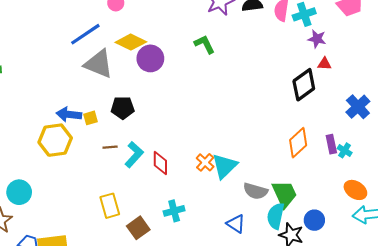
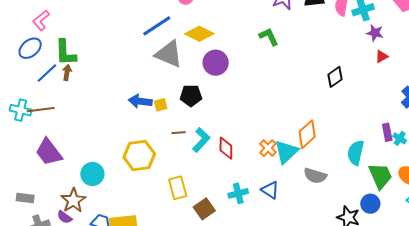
purple circle: (150, 58) -> (216, 63), moved
red triangle: (324, 64) -> (382, 56), turned -32
black diamond: (304, 85) -> (335, 77), moved, size x0.7
yellow hexagon: (55, 140) -> (139, 155), moved
orange diamond: (298, 143) -> (307, 134), moved
green trapezoid: (284, 194) -> (380, 176), moved
cyan semicircle: (276, 216) -> (356, 153), moved
blue triangle: (236, 224) -> (270, 190), moved

